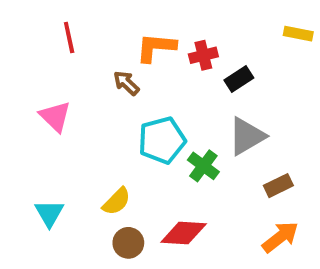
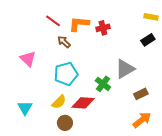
red line: (69, 38) -> (53, 21), moved, turned -42
black rectangle: (239, 79) -> (148, 40), moved
cyan pentagon: (162, 140) -> (66, 74), moved
red diamond: (184, 233) -> (83, 103), moved

